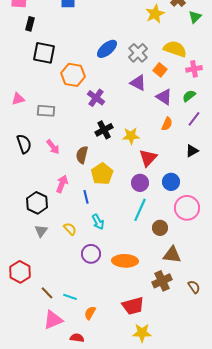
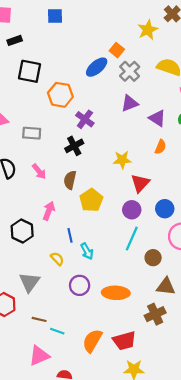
black rectangle: (30, 24) -> (15, 40), turned 56
orange square: (160, 70) -> (117, 50), moved
purple triangle: (138, 83) -> (130, 103), turned -48
black cross: (104, 130) -> (74, 146), moved
blue line: (86, 197) -> (70, 235), moved
gray triangle: (41, 231) -> (30, 282), moved, size x1.5
brown line: (47, 293) -> (39, 319), moved, turned -32
orange semicircle: (90, 313) -> (92, 341), moved, size x1.6

